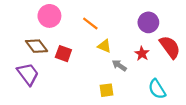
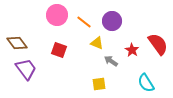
pink circle: (49, 16) -> (57, 15), moved
purple circle: (148, 22) -> (112, 21), moved
brown diamond: (37, 46) -> (17, 43), moved

